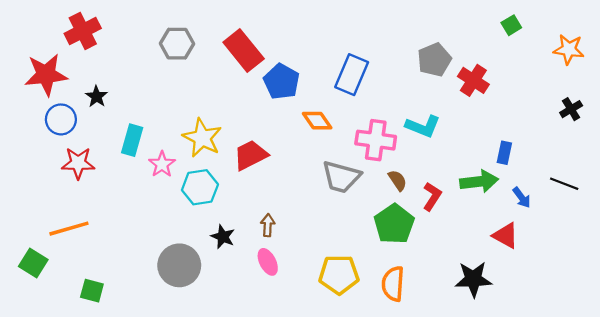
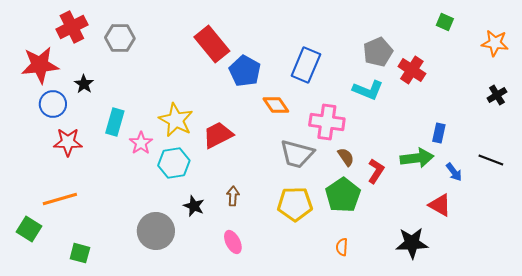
green square: (511, 25) -> (445, 22), turned -36
gray hexagon: (177, 44) -> (120, 38), moved
cyan L-shape: (423, 126) -> (368, 90), moved
pink ellipse: (268, 262) -> (233, 242), moved
yellow pentagon: (339, 275) -> (295, 204), moved
orange semicircle: (393, 284) -> (342, 247), size x0.6

